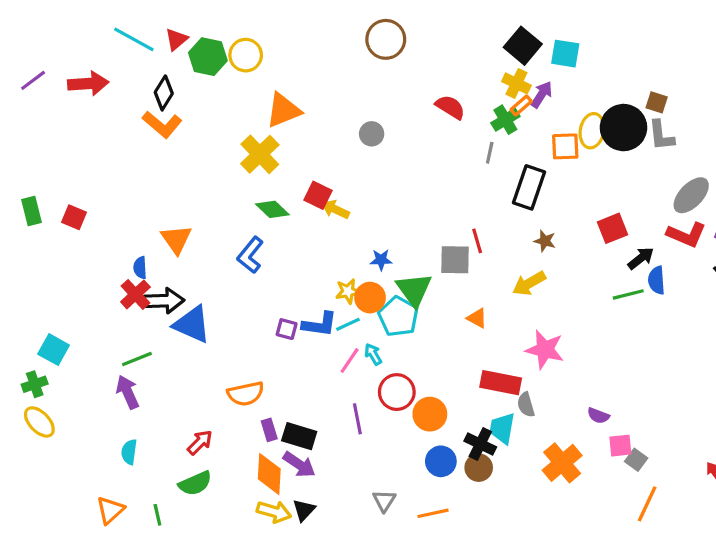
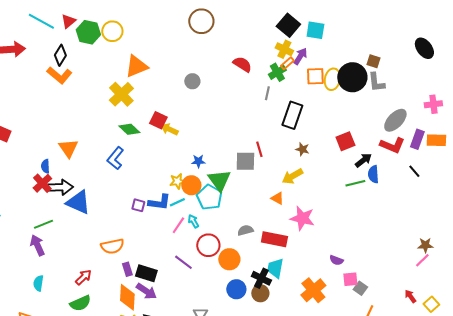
orange square: (565, 146) -> (315, 76), moved
orange triangle: (477, 318) -> (277, 198), moved
gray semicircle: (526, 405) -> (245, 230), moved, turned 91
purple line: (357, 419) -> (183, 262), turned -42

